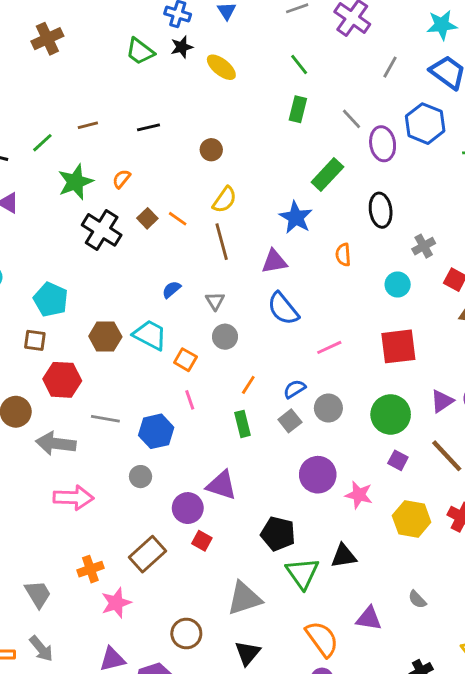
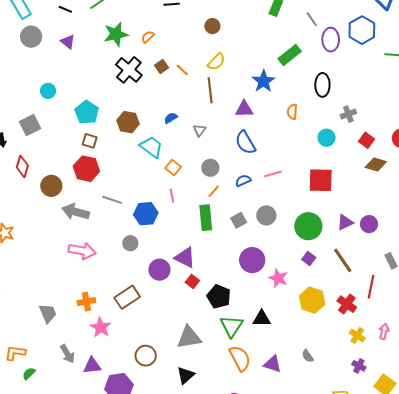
brown hexagon: (105, 337) -> (128, 122), moved
gray circle: (225, 337) -> (210, 168), moved
brown square: (35, 340) -> (90, 141), moved
blue semicircle: (295, 389) -> (243, 181), moved
green rectangle: (242, 424) -> (206, 218), size x1.4
red square: (202, 541) -> (192, 281), moved
pink star: (116, 603) -> (101, 327), turned -30
orange semicircle: (322, 639) -> (240, 358), moved
gray arrow: (41, 649) -> (67, 354), moved

